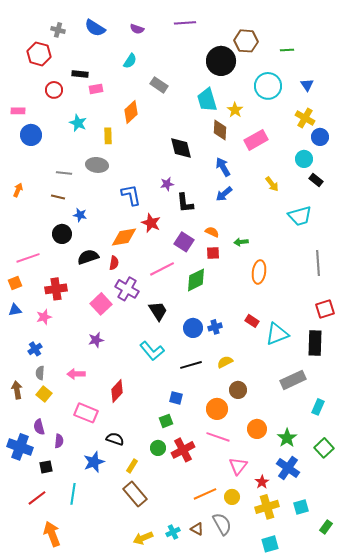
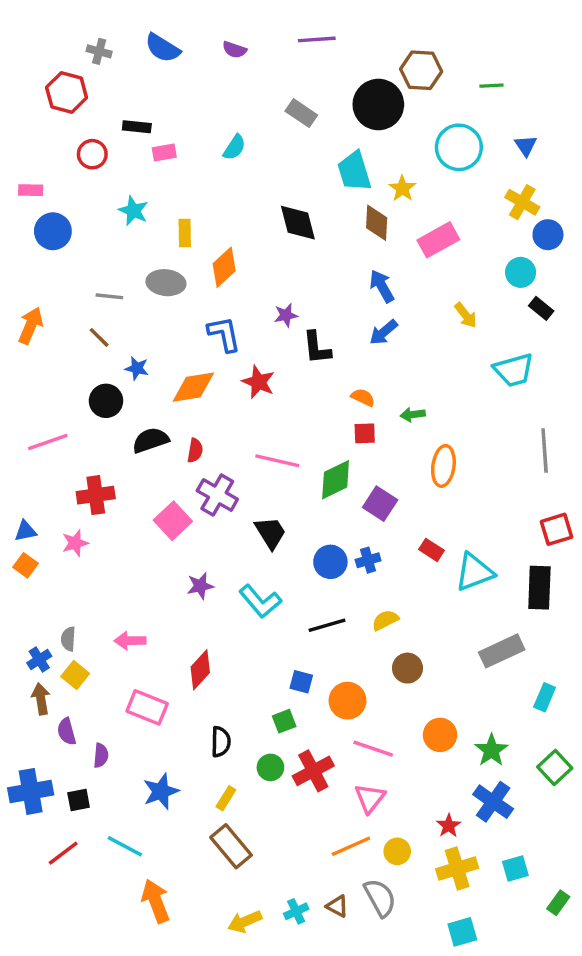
cyan semicircle: (130, 61) -> (234, 147), moved
gray rectangle: (159, 85) -> (301, 113), moved
orange diamond: (131, 112) -> (224, 267), moved
black diamond: (181, 148) -> (298, 223), moved
orange arrow: (18, 190) -> (31, 325), size x1.5
brown line: (58, 197) -> (99, 337), turned 32
orange diamond: (124, 237) -> (193, 387), moved
purple square: (184, 242) -> (380, 504), moved
pink line: (162, 269) -> (277, 461), turned 40
orange square: (15, 283) -> (25, 565), moved, turned -32
purple star: (96, 340) -> (200, 586), moved
blue cross: (35, 349) -> (39, 660), moved
brown arrow: (17, 390) -> (41, 699), moved
orange circle: (217, 409) -> (348, 701), moved
black semicircle: (115, 439) -> (221, 742), moved, turned 72
blue cross: (20, 447) -> (31, 791), moved, turned -30
pink triangle: (238, 466) -> (370, 798), moved
cyan line: (73, 494) -> (125, 846), turned -70
orange arrow: (52, 534) -> (156, 901), moved

